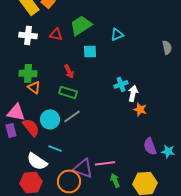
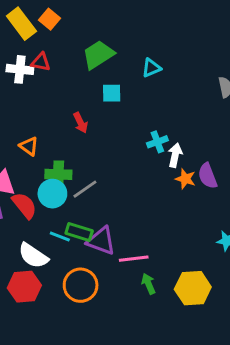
red triangle: (56, 34) -> (41, 62), moved
green cross: (28, 73) -> (58, 174), moved
green rectangle: (68, 92) -> (79, 232), moved
purple semicircle: (150, 146) -> (208, 176), moved
purple triangle: (83, 168) -> (101, 241), moved

